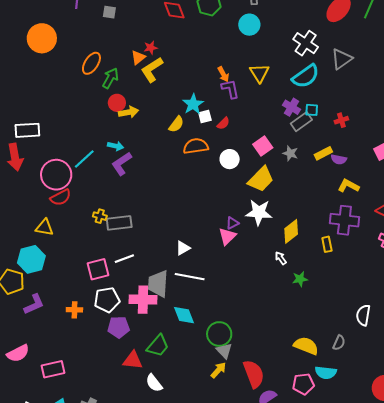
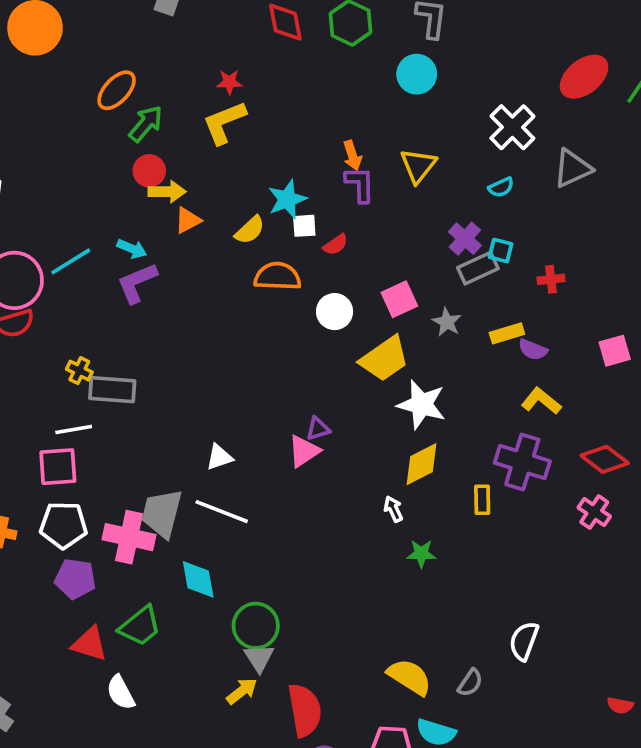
orange triangle: (138, 57) -> (188, 220), moved
cyan semicircle: (306, 76) -> (501, 187), size x0.5
white star: (259, 212) -> (422, 405), moved
white line: (124, 259) -> (74, 430), moved

